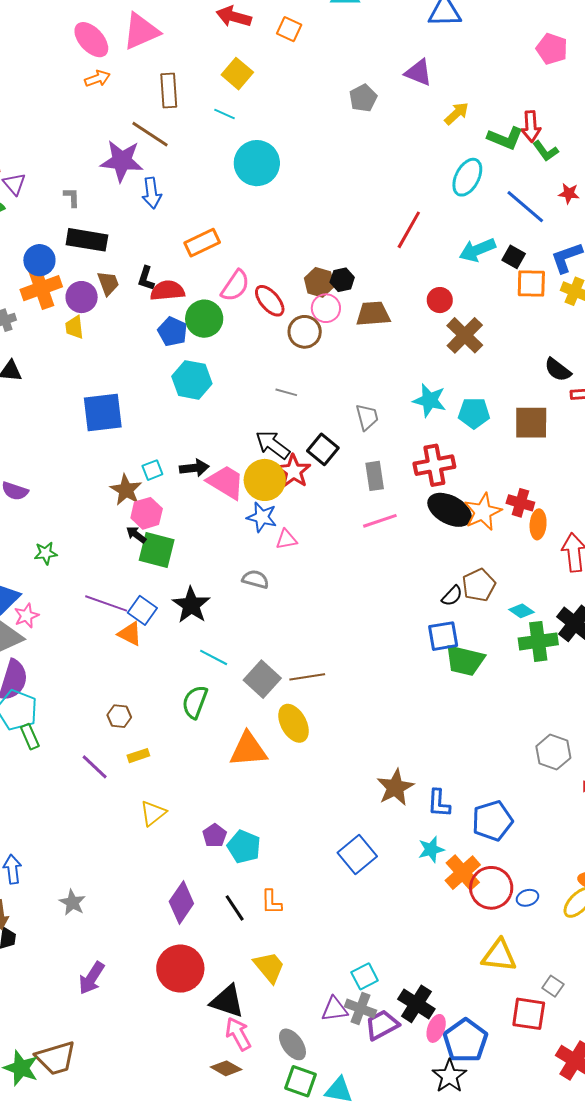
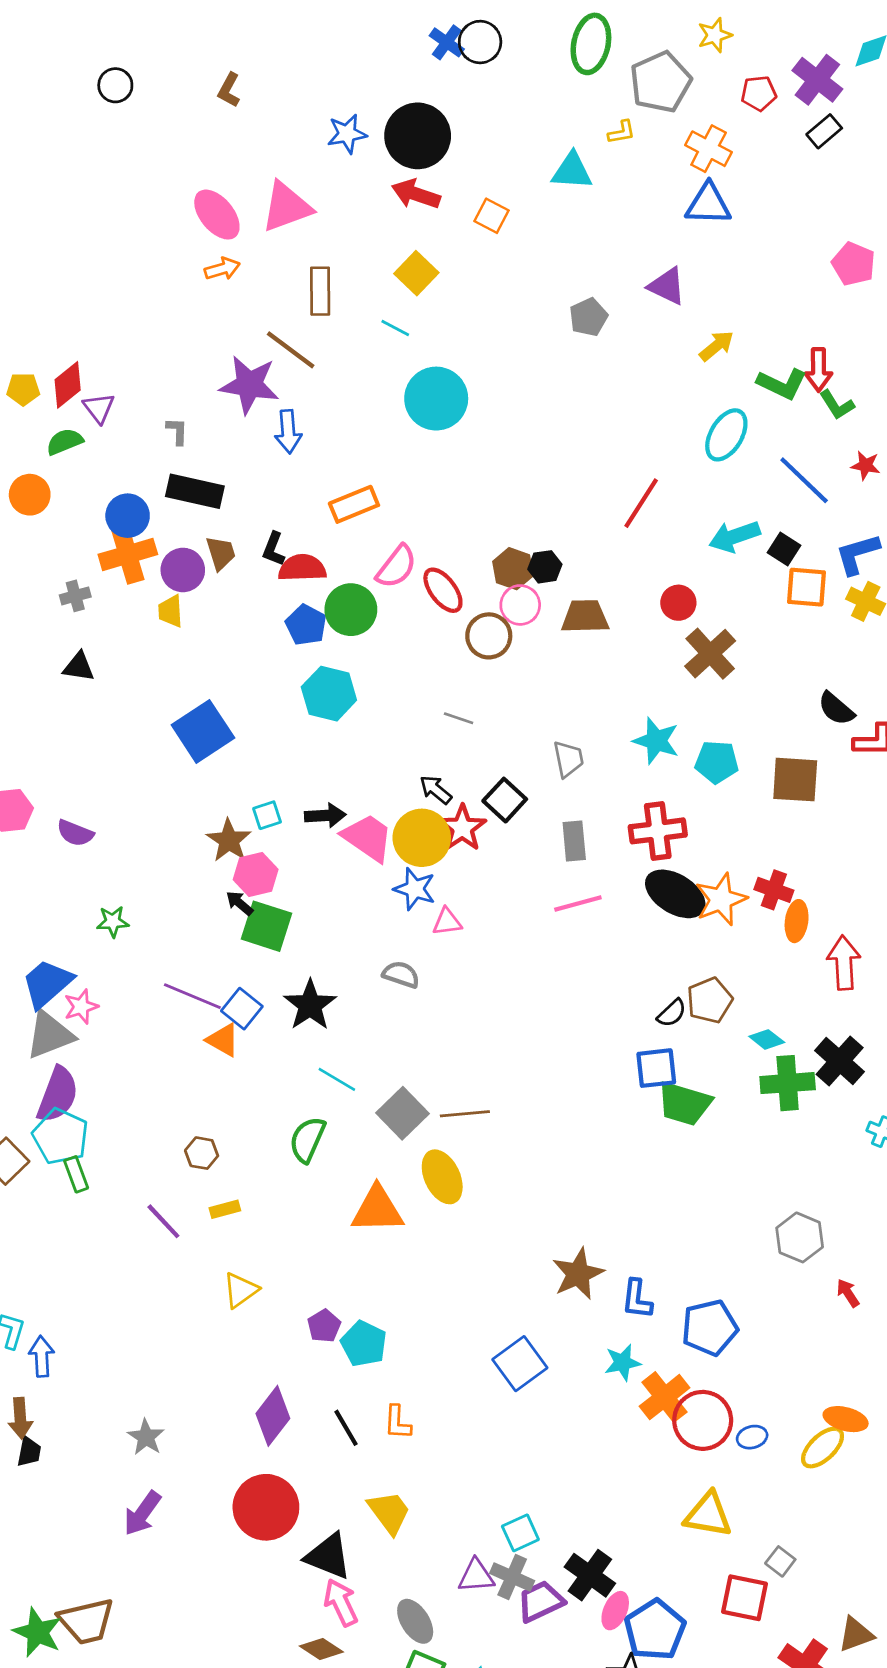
blue square: (103, 412) -> (203, 731), turned -30
black arrow: (273, 445) -> (436, 790), size x0.7
gray star: (72, 903) -> (146, 1437), moved

